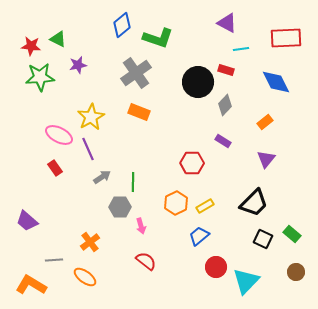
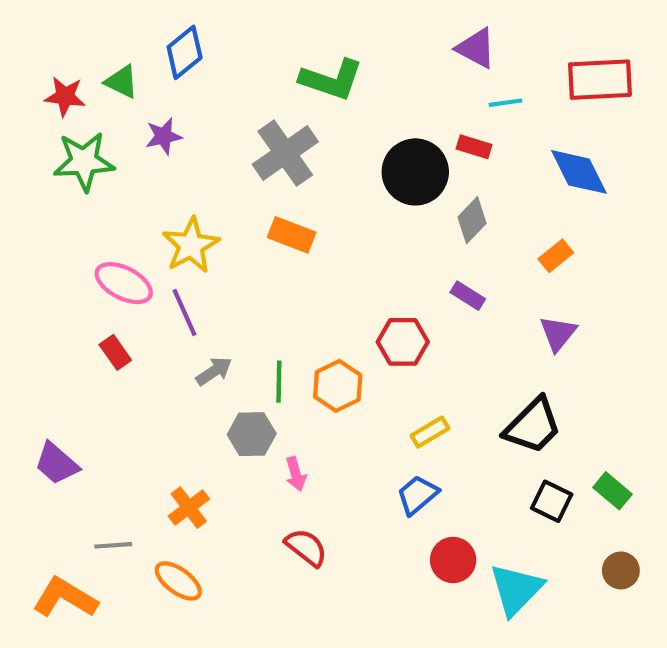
blue diamond: (122, 25) -> (185, 52), moved
orange hexagon: (176, 203) -> (338, 386), moved

